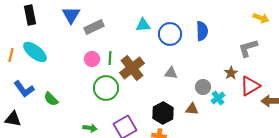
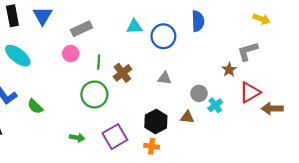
blue triangle: (71, 15) -> (43, 16), moved
blue semicircle: (202, 31) -> (198, 21), moved
pink circle: (92, 59) -> (71, 53), moved
brown cross: (132, 68) -> (122, 73), size x0.7
brown star: (231, 73) -> (229, 70), moved

